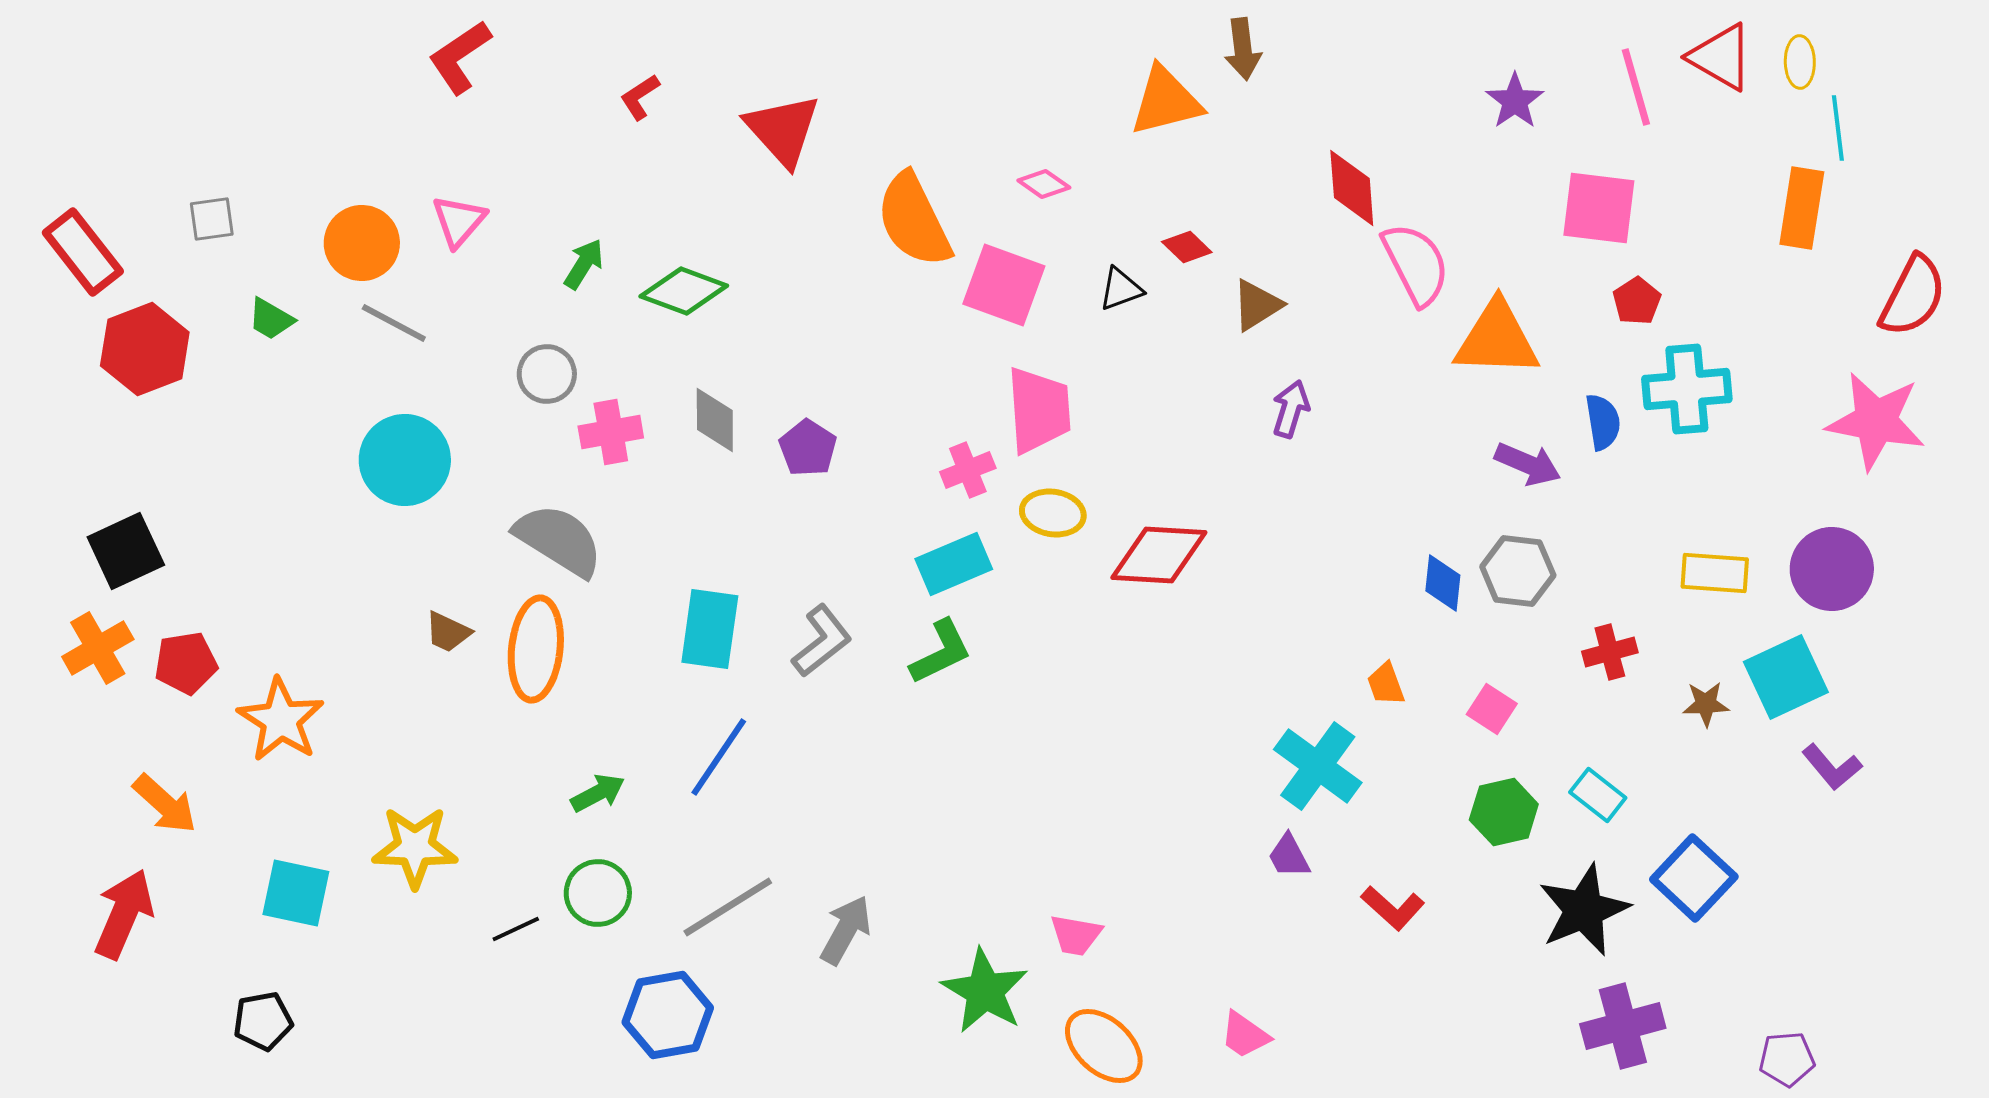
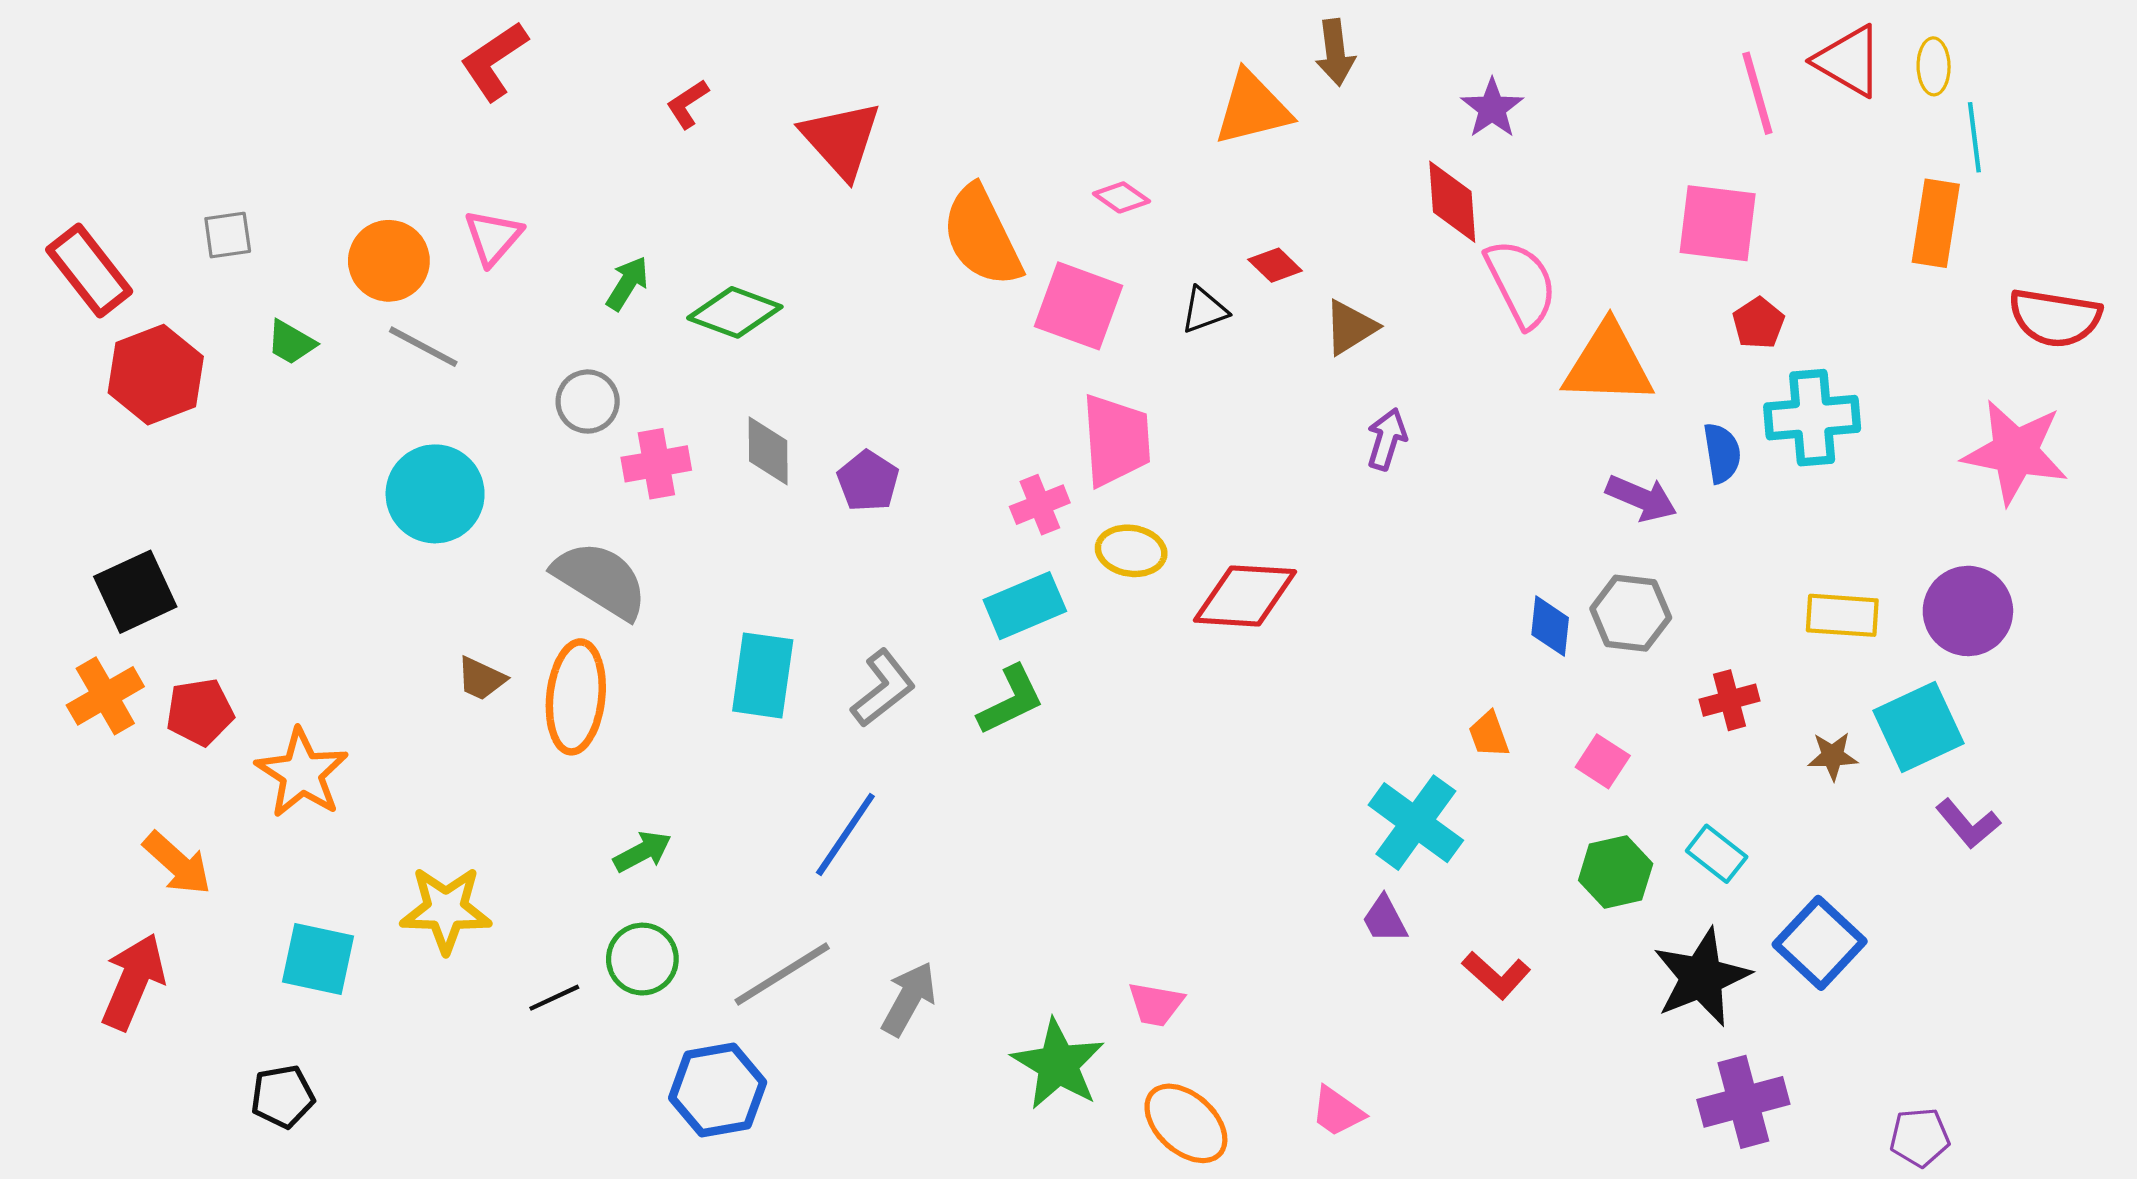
purple star: (1515, 101) -> (1492, 108), moved
red semicircle: (1913, 296) -> (2055, 318), turned 72
blue line: (719, 757) -> (845, 834), moved

